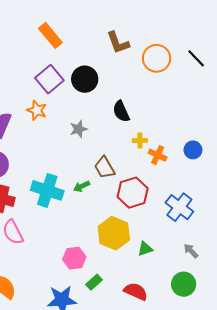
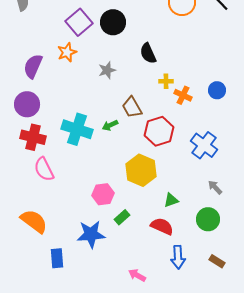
orange star: (37, 110) -> (67, 52), turned 30
green triangle: (145, 249) -> (171, 200), moved

